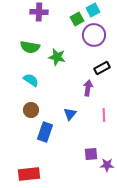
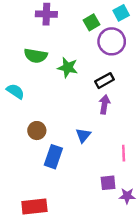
cyan square: (93, 10) -> (121, 13), moved
black rectangle: (102, 68) -> (105, 81), moved
cyan semicircle: (31, 80) -> (15, 91), moved
pink line: (104, 115) -> (124, 153), moved

